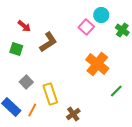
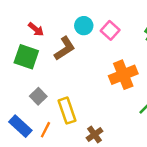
cyan circle: (101, 15) -> (84, 26), moved
green square: (16, 49) -> (26, 57), size x1.5
orange cross: (97, 64) -> (123, 75), turned 30

